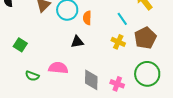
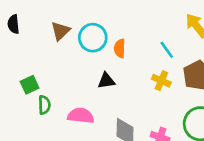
green square: (20, 45) -> (30, 85), turned 32
green semicircle: (32, 76) -> (44, 105), moved, turned -112

